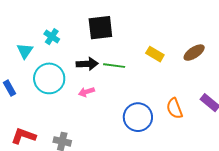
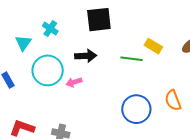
green line: (114, 66) -> (132, 59), moved
pink arrow: (86, 92) -> (74, 82), moved

